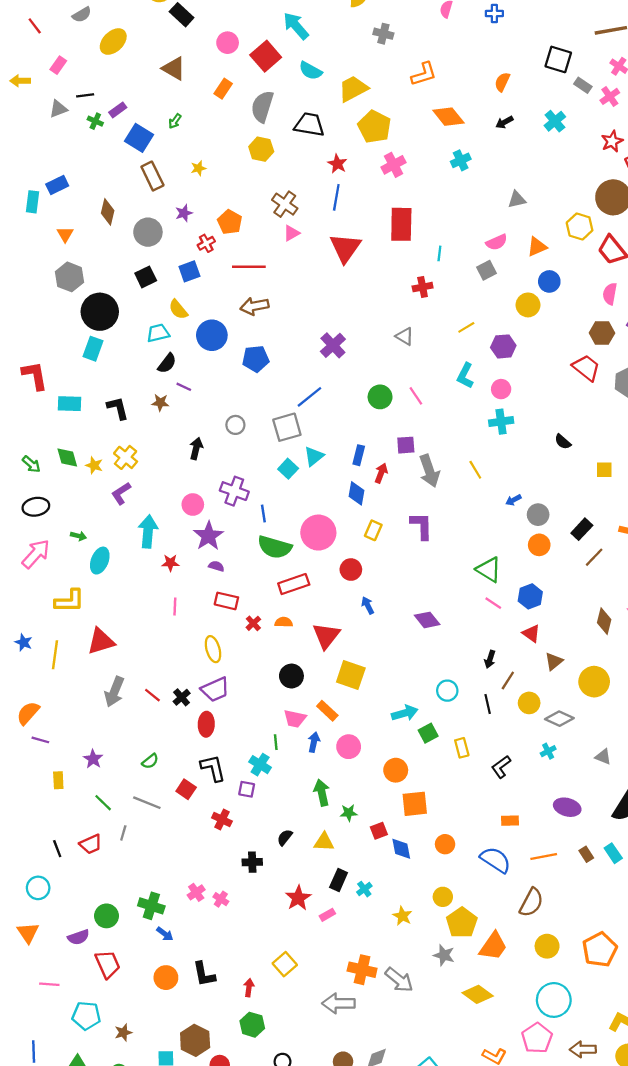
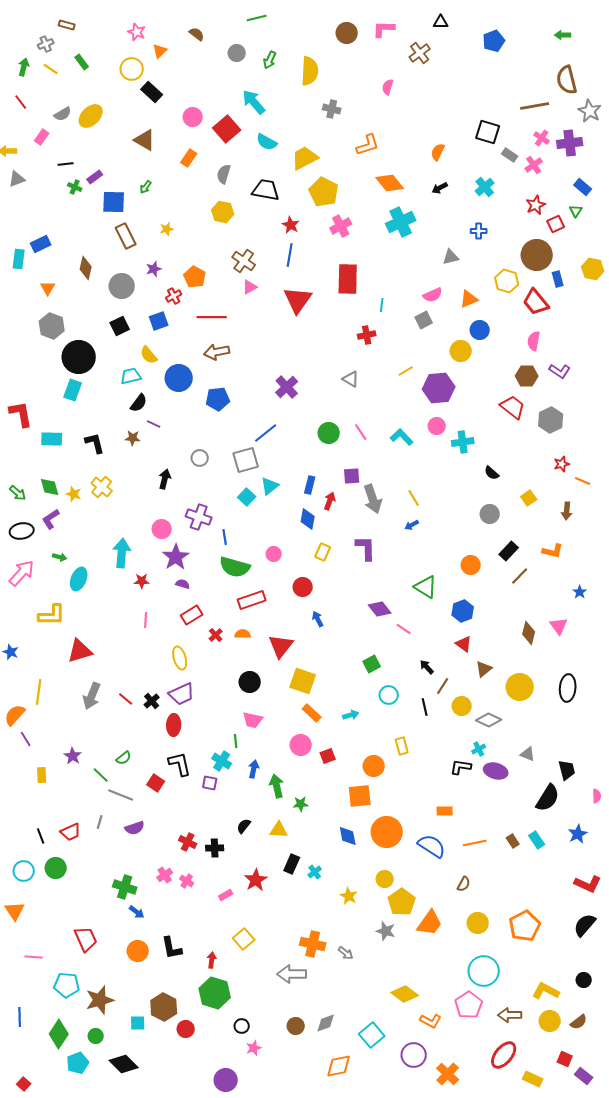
blue cross: (494, 14) -> (479, 231), moved
gray semicircle: (82, 15) -> (63, 114), moved
gray semicircle: (262, 107) -> (224, 174), size x0.7
gray triangle: (58, 109) -> (17, 179), moved
blue square: (139, 138) -> (114, 202), turned -30
cyan cross: (461, 160) -> (401, 222), size x1.6
purple hexagon: (503, 346) -> (439, 388), size x1.4
cyan L-shape: (465, 376) -> (402, 437), moved, turned 110
cyan cross: (501, 422) -> (463, 442), moved
yellow square: (604, 470) -> (529, 498), turned -35
purple L-shape: (121, 493) -> (51, 519), moved
blue arrow: (513, 500) -> (412, 525), moved
gray circle: (538, 515) -> (490, 514), moved
pink circle: (318, 533) -> (274, 554), size x0.5
red rectangle: (226, 601) -> (192, 615), turned -45
pink line: (493, 603) -> (404, 629), moved
purple diamond: (427, 620) -> (380, 609), moved
yellow line: (55, 655) -> (39, 692), moved
black arrow: (490, 659) -> (427, 667), turned 119
orange rectangle: (327, 711) -> (312, 713), moved
cyan arrow: (405, 713) -> (351, 715), size x0.7
green square: (428, 733) -> (372, 664), moved
purple line: (40, 740) -> (26, 739), turned 42
blue arrow: (314, 742) -> (254, 769), moved
black L-shape: (501, 767) -> (461, 767), moved, turned 45
orange circle: (396, 770) -> (374, 766), moved
green line: (103, 803) -> (101, 775), moved
purple ellipse: (567, 807) -> (496, 771), moved
red cross: (222, 820) -> (188, 842), moved
red square: (379, 831) -> (328, 756), moved
orange circle: (445, 844) -> (387, 832), size x1.8
brown semicircle: (531, 902) -> (464, 884), size x0.6
pink rectangle: (327, 915) -> (226, 895), moved
green circle: (106, 916) -> (56, 868), moved
purple semicircle: (78, 937) -> (135, 828), moved
gray arrow: (399, 980) -> (346, 953), size x0.6
yellow diamond: (478, 994) -> (405, 994), moved
green hexagon: (252, 1025) -> (215, 993), size x1.4
brown star: (123, 1033) -> (100, 1000), size x1.8

